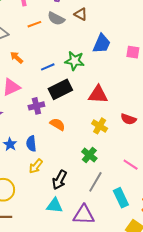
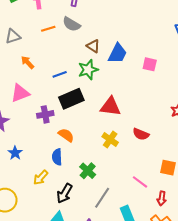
brown triangle: (81, 14) -> (93, 46), moved
green star: (75, 61) -> (88, 70), turned -30
blue semicircle: (31, 144) -> (57, 157), moved
green cross: (89, 155) -> (88, 171), moved

